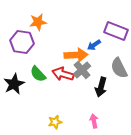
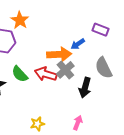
orange star: (38, 22) -> (20, 20), turned -30
purple rectangle: (116, 31) -> (101, 30), size x0.7
pink arrow: (94, 121) -> (78, 123), turned 32

